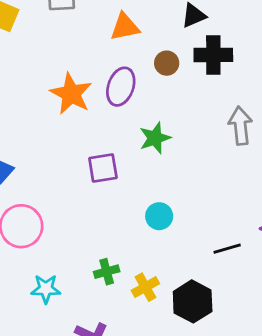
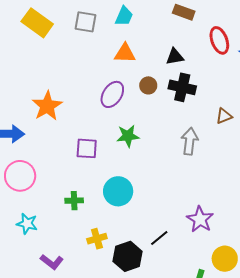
orange star: (71, 94) -> (47, 106), moved
cyan circle: (159, 216) -> (118, 191), size x1.5
black line: (227, 249) -> (159, 238), moved, turned -36
green cross: (107, 272) -> (74, 201), moved

